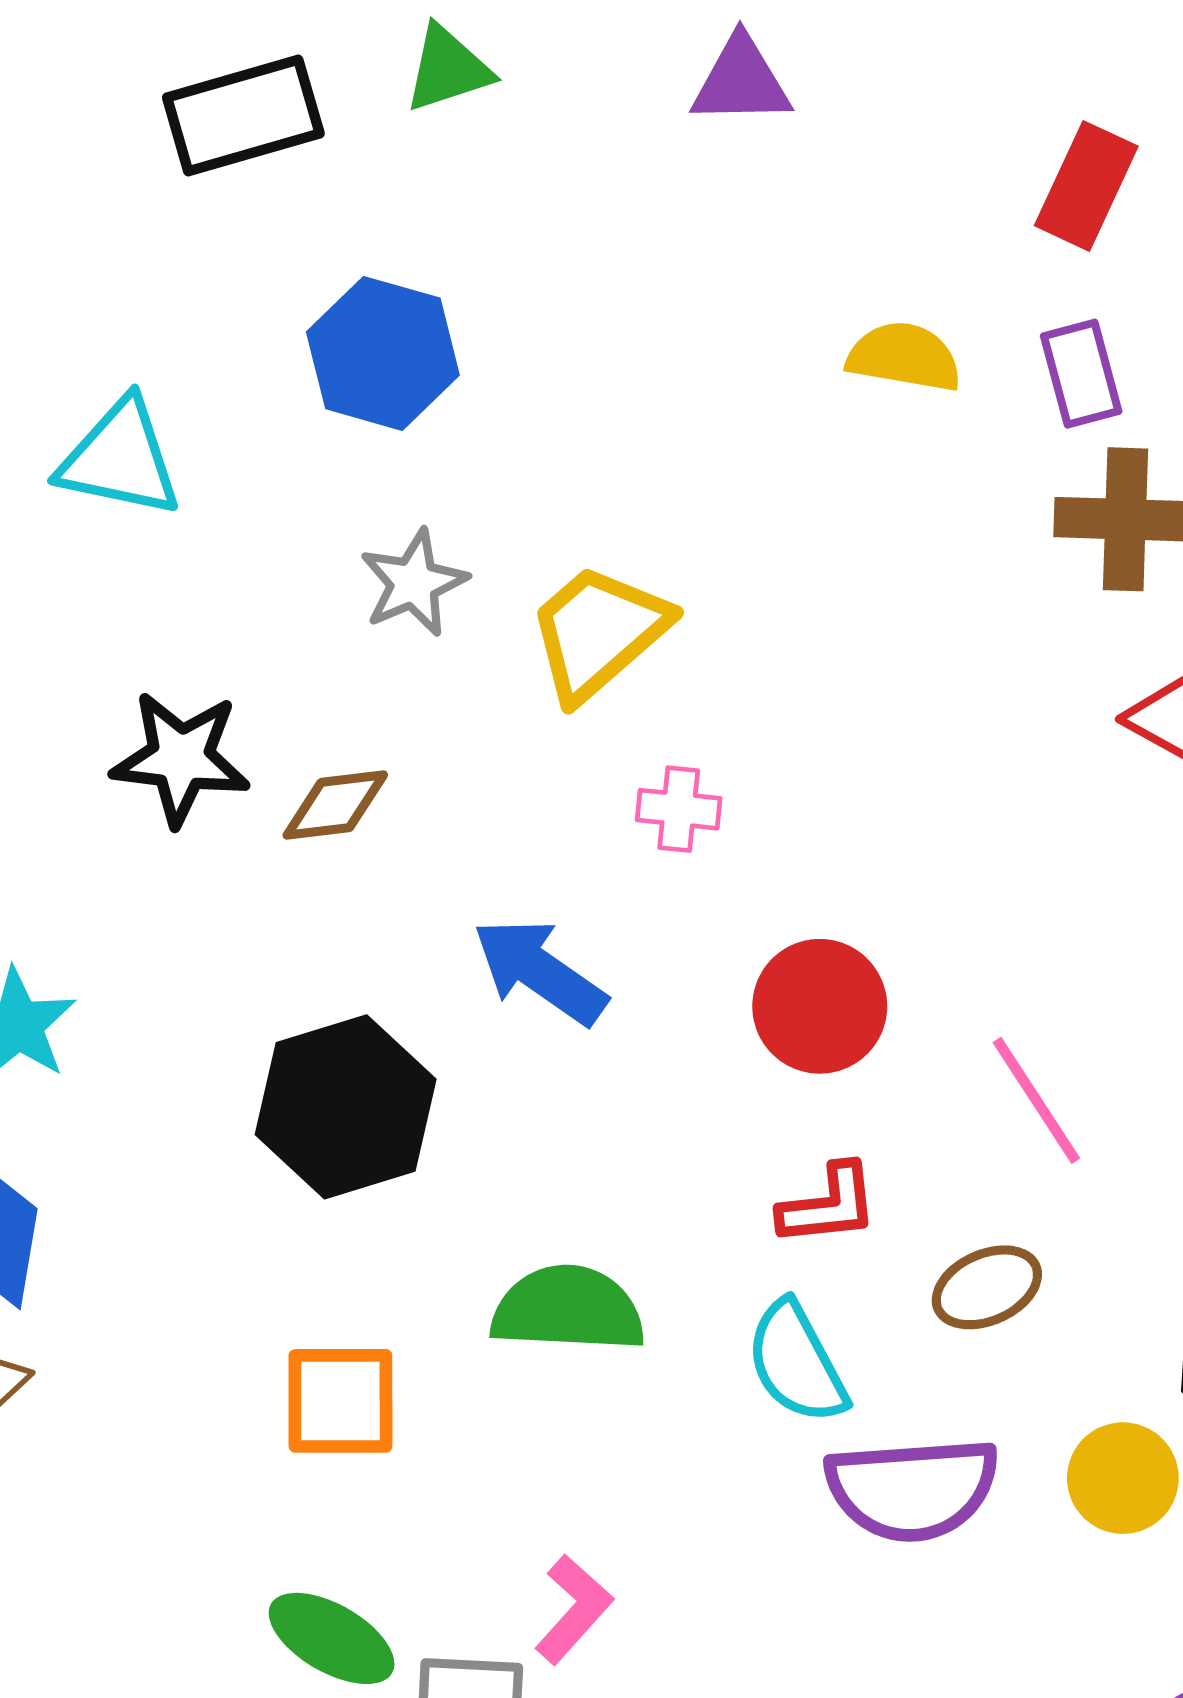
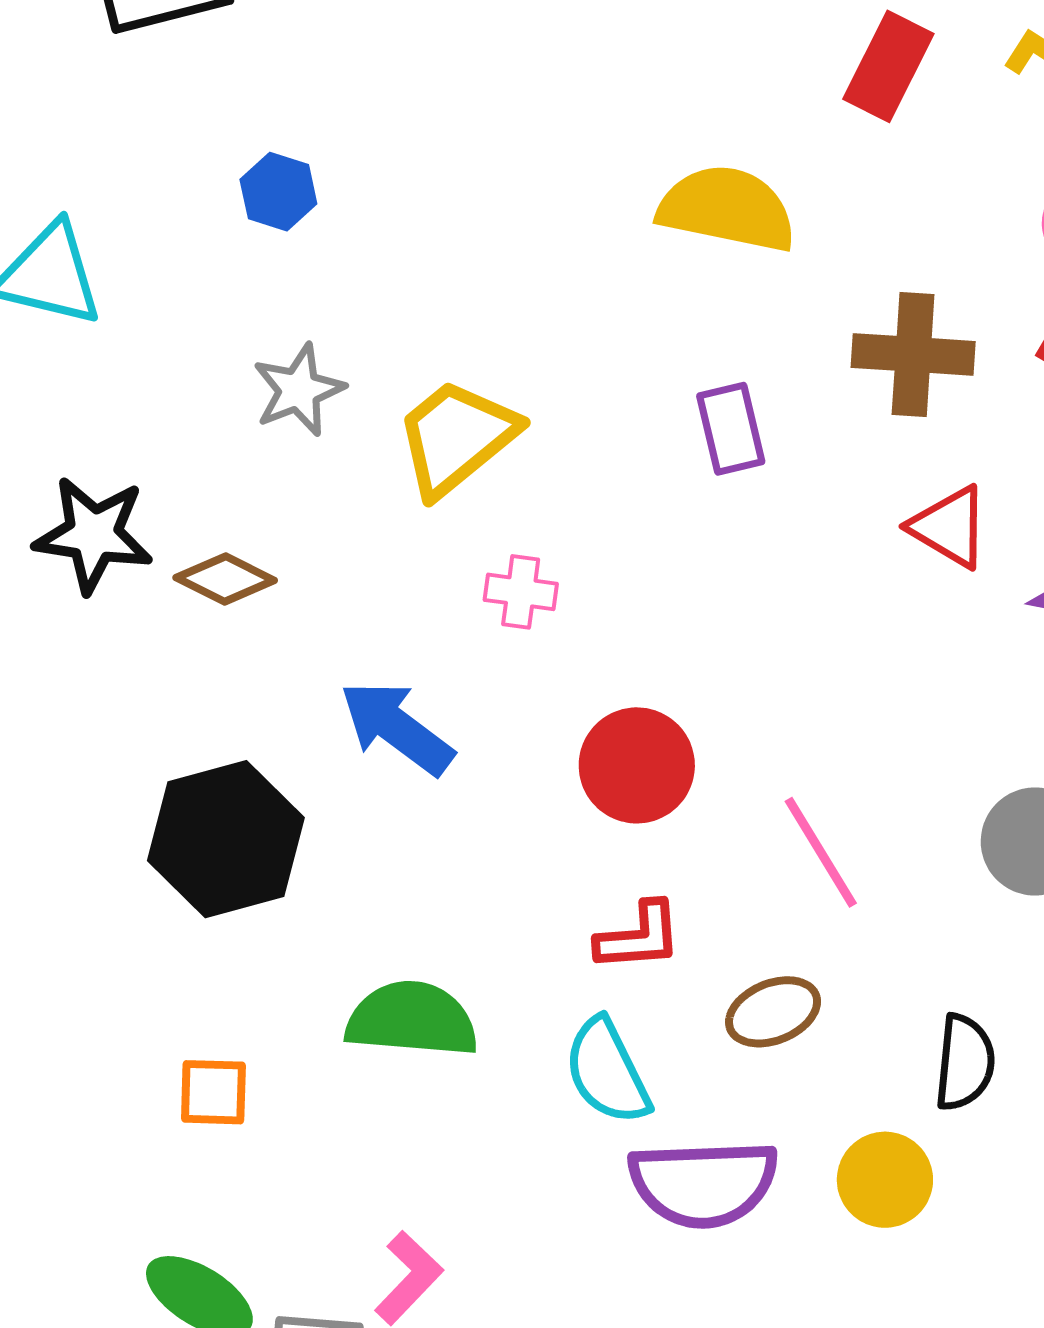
blue hexagon: (383, 353) -> (278, 192), size x0.6
yellow semicircle: (904, 357) -> (727, 209), size x1.4
purple rectangle: (1081, 374) -> (731, 429), moved
brown diamond: (335, 805) -> (225, 579), turned 32
orange square: (340, 1401) -> (213, 1092), size x0.7

